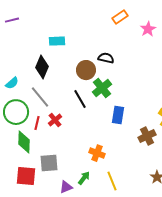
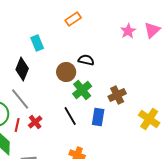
orange rectangle: (120, 17) -> (73, 19), moved
cyan rectangle: (57, 41) -> (37, 43), turned 70
black line: (80, 99) -> (70, 116), moved
brown cross: (147, 136) -> (117, 95), moved

